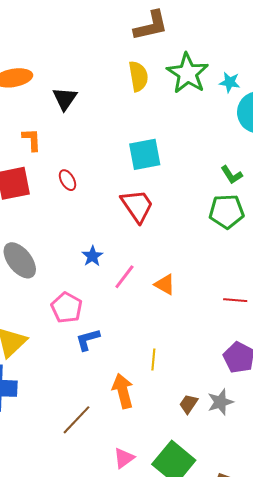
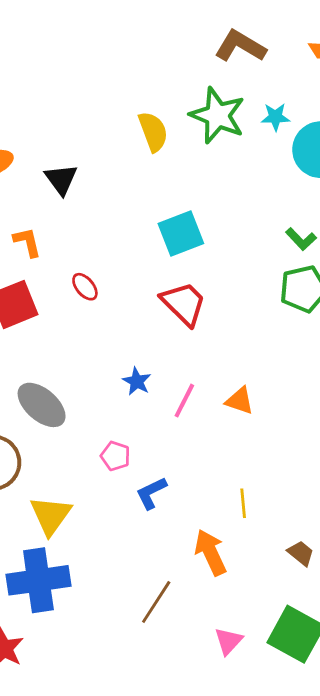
brown L-shape: (151, 26) -> (240, 46), moved, turned -126
pink pentagon: (67, 308) -> (115, 456), size x0.7
brown trapezoid: (189, 404) -> (301, 553), turned 105

